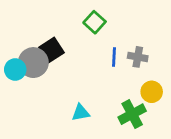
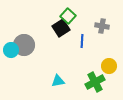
black square: (51, 50) -> (61, 28), moved
gray cross: (138, 57) -> (102, 26), moved

